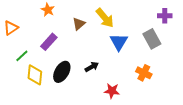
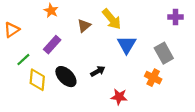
gray rectangle: (152, 39) -> (164, 53), moved
black ellipse: (62, 72) -> (66, 77), turned -75

